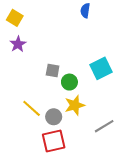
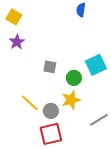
green circle: (69, 82) -> (74, 78), moved

